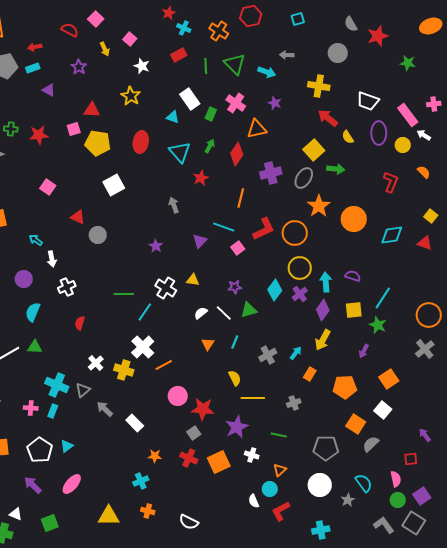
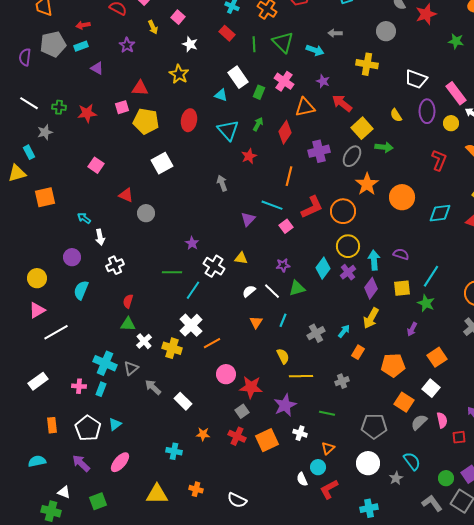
red rectangle: (179, 55) -> (227, 33), turned 70
red arrow: (328, 118) -> (342, 103), moved
purple star: (156, 246) -> (192, 243), moved
green triangle: (35, 347) -> (128, 324), moved
pink semicircle: (396, 479) -> (442, 420), moved
cyan cross: (141, 481) -> (174, 451), moved, turned 35

